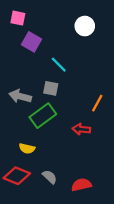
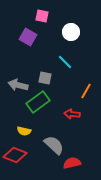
pink square: (18, 18) -> (42, 16), moved
white circle: (85, 26) -> (71, 32), moved
cyan line: (59, 65) -> (65, 62), moved
gray semicircle: (50, 177) -> (54, 145), moved, size x1.5

